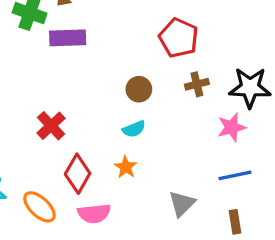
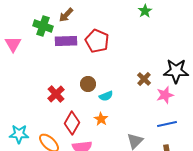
red pentagon: (179, 38) -> (97, 41), moved
brown cross: (197, 84) -> (144, 79), moved, turned -32
brown circle: (139, 89) -> (88, 84), moved

